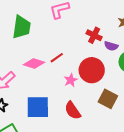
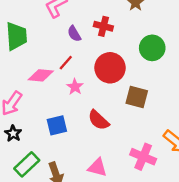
purple semicircle: (111, 46) -> (74, 34), moved, turned 56
pink star: (71, 80) -> (75, 87), moved
blue square: (38, 107) -> (57, 125), size x0.7

